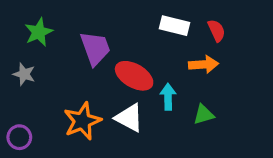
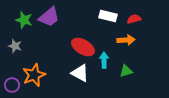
red semicircle: (217, 31) -> (134, 19), turned -80
green star: (39, 32) -> (24, 20), turned -30
purple trapezoid: (95, 48) -> (49, 17), moved, turned 70
orange star: (82, 121) -> (34, 75), moved

